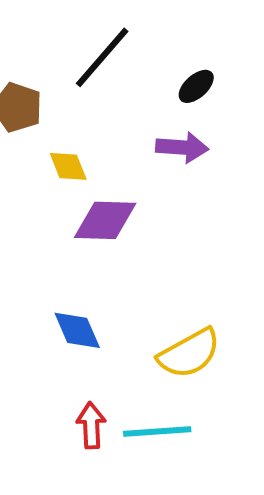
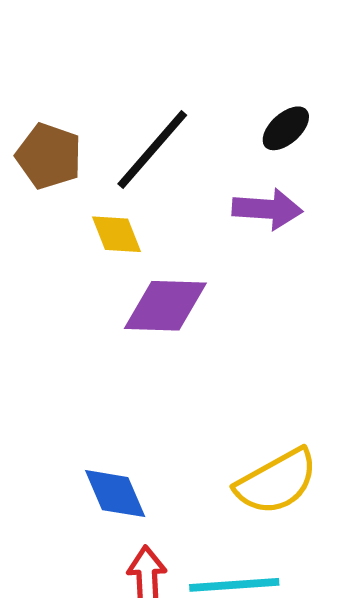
black line: (102, 57) -> (152, 150), moved
blue diamond: (77, 330) -> (115, 494), moved

